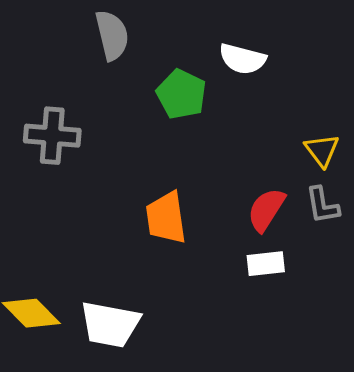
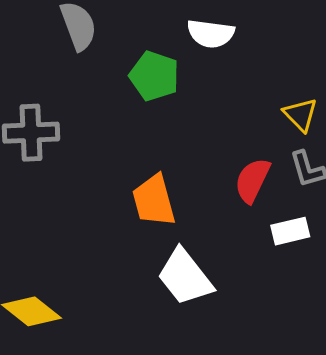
white rectangle: (266, 264) -> (290, 231), moved
white trapezoid: (110, 324) -> (185, 277), moved, turned 48

